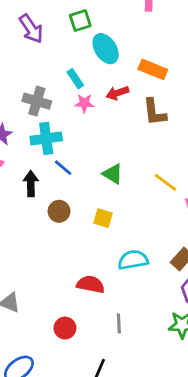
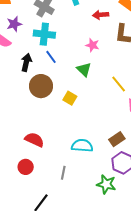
pink star: (84, 103) -> (92, 45), moved
brown circle: (59, 211) -> (41, 86), size x1.5
cyan semicircle: (133, 260) -> (82, 146), moved
red semicircle: (91, 284) -> (34, 140), moved

